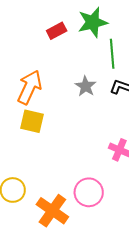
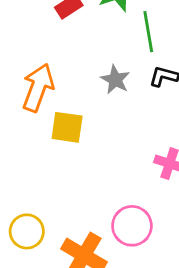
yellow square: (32, 121) -> (67, 127), moved

